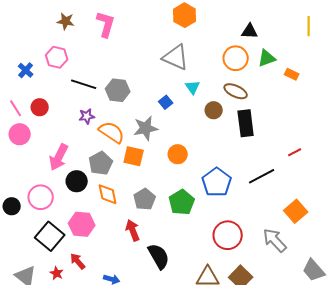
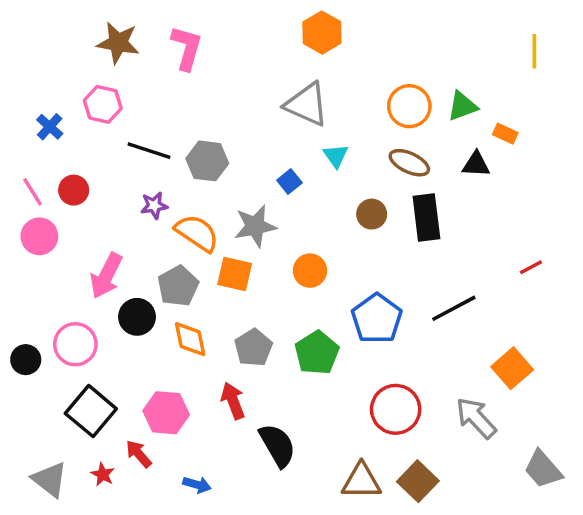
brown star: (66, 21) -> (118, 43), size x1.4
black triangle: (250, 31) -> (476, 164), moved
brown circle: (214, 110) -> (372, 214), moved
red line: (295, 152) -> (531, 267), moved
pink hexagon: (82, 224) -> (166, 413), moved

